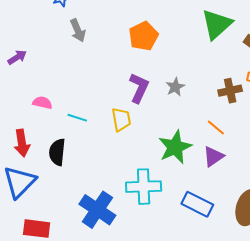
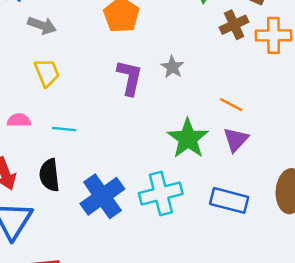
gray arrow: (78, 30) -> (42, 25), turned -35
brown cross: (230, 91) -> (234, 25), moved
yellow trapezoid: (121, 119) -> (47, 73), moved
blue cross: (97, 210) -> (102, 196), moved, turned 33

